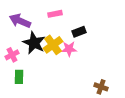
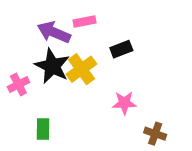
purple arrow: (20, 21) -> (54, 32), moved
pink star: (69, 49) -> (124, 103), moved
green rectangle: (19, 77) -> (43, 129), moved

